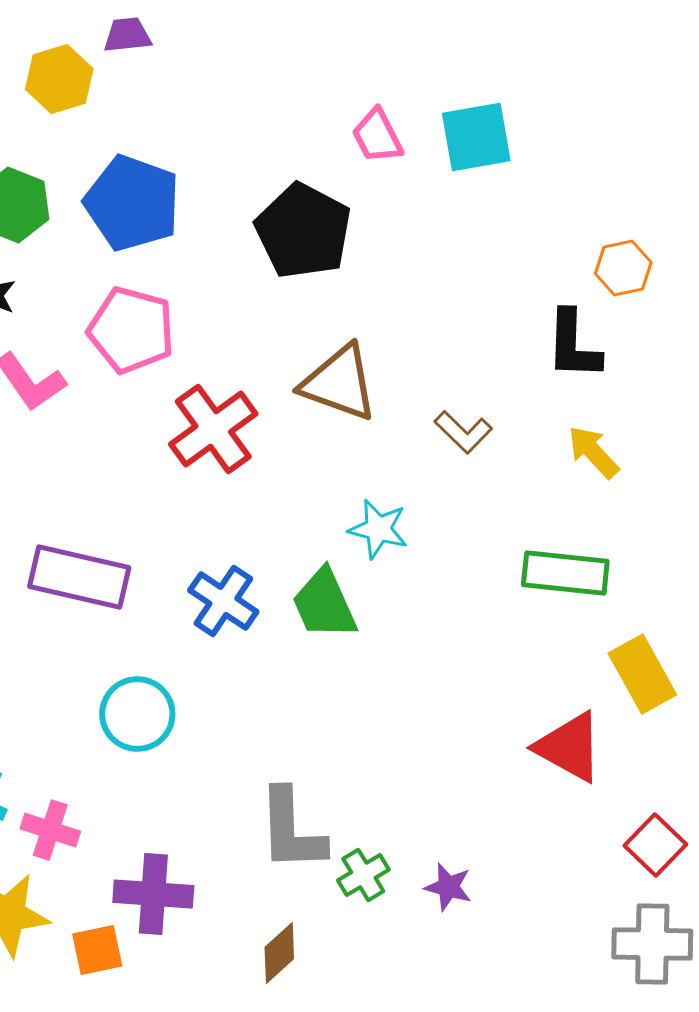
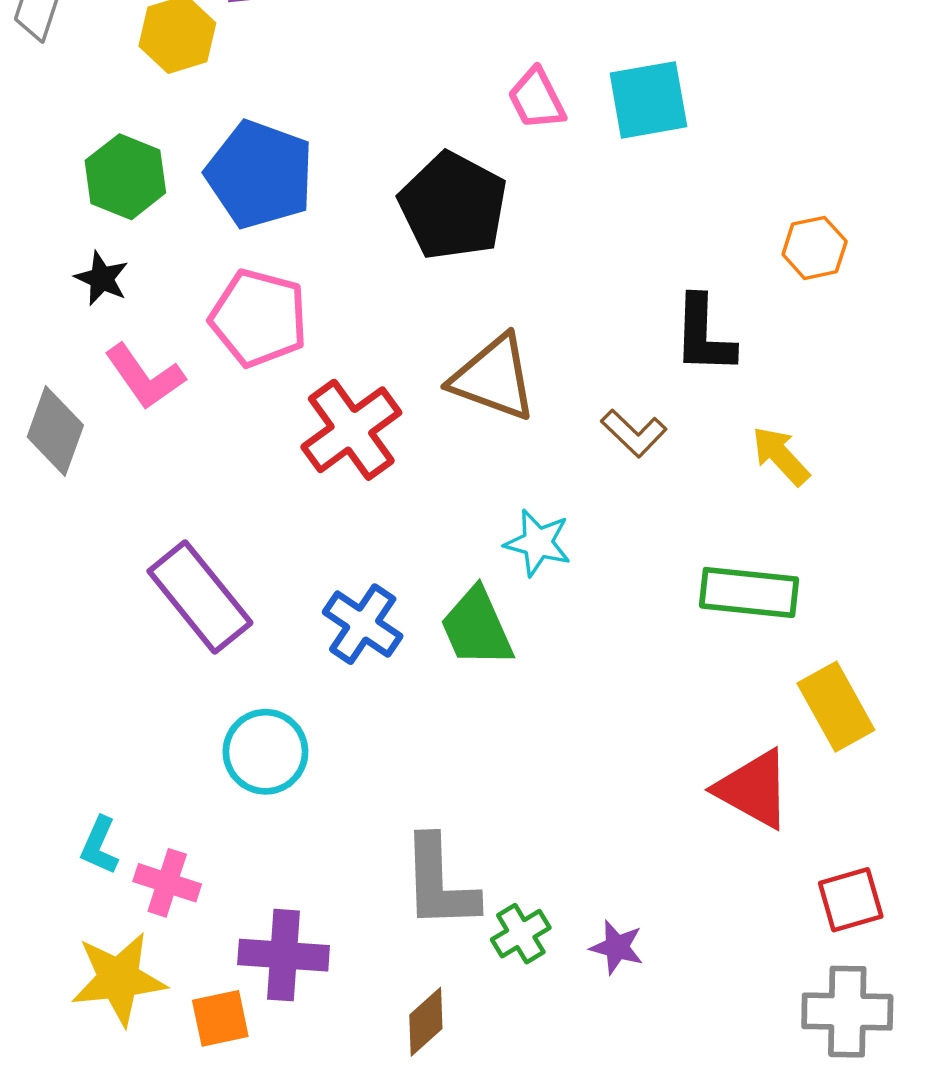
black L-shape: (573, 345) -> (704, 335), moved
purple rectangle: (79, 577) -> (200, 597), turned 38
red square: (655, 845) -> (851, 900), turned 30

